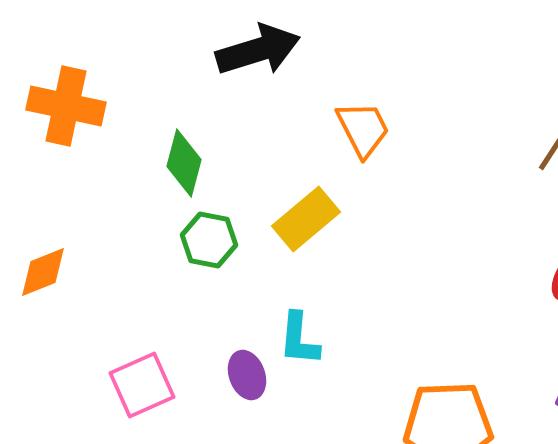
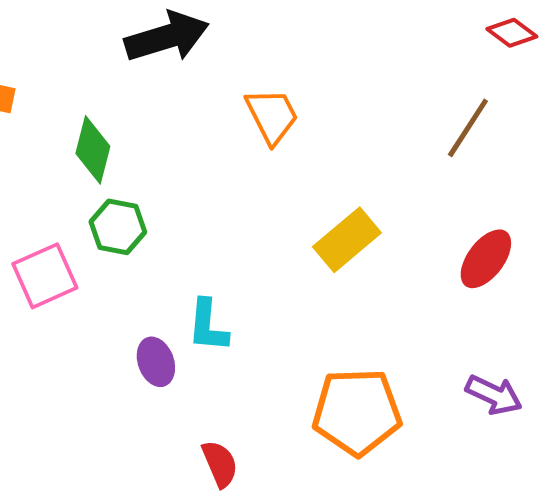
yellow rectangle: (306, 219) -> (347, 240), moved
pink square: (142, 385) -> (45, 276), moved

